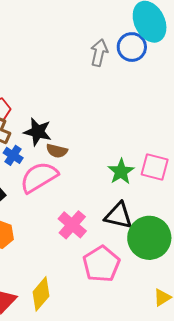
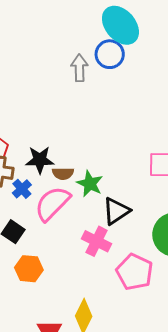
blue cross: (13, 155) -> (22, 189), turned 30
green star: (121, 172) -> (90, 184), moved
black triangle: (118, 216) -> (116, 211), moved, turned -32

